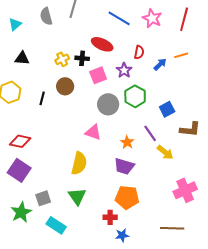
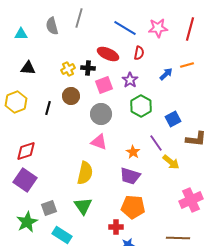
pink star: (152, 18) -> (158, 28), turned -30
cyan triangle: (15, 24) -> (21, 34), turned 40
red semicircle: (139, 52) -> (139, 53), moved
gray circle: (108, 104) -> (101, 114), moved
red diamond: (20, 141) -> (26, 151), turned -30

